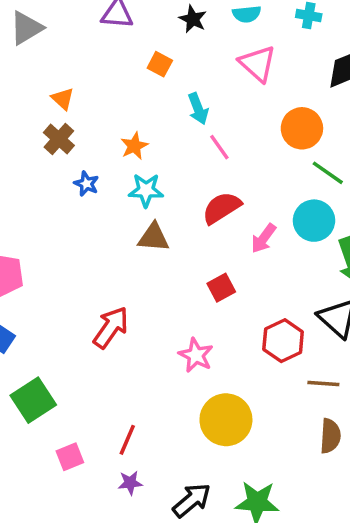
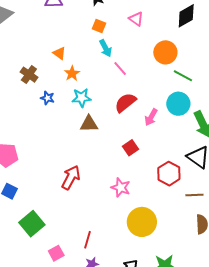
orange square: (160, 64) -> (99, 26), moved
pink triangle: (258, 64) -> (136, 19), size x0.7
orange triangle: (63, 99) -> (59, 53), moved

